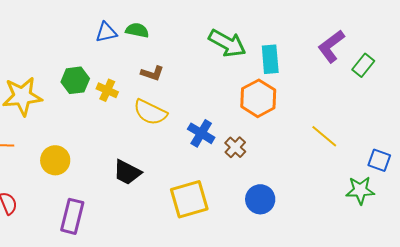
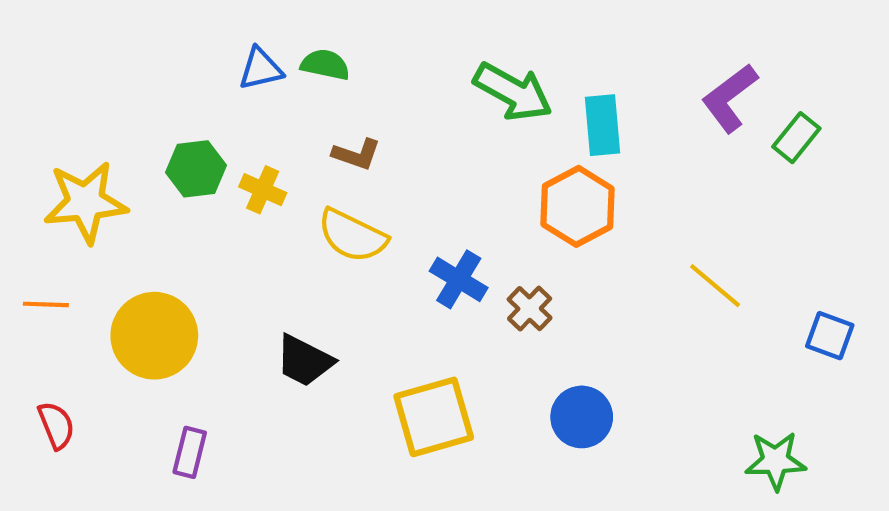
yellow circle: (55, 160) -> (154, 336), size x1.4
green star: (360, 190) -> (776, 461), moved
purple rectangle: (72, 216) -> (190, 452), size x0.7

